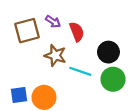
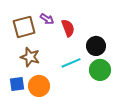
brown star: (55, 55) -> (30, 57), moved
cyan line: (80, 71) -> (71, 63), turned -42

